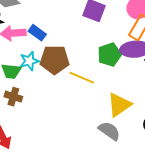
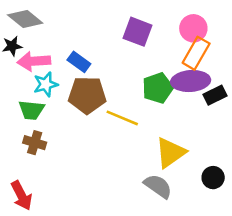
blue rectangle: (37, 33) -> (79, 62), moved
cyan star: (29, 61) -> (46, 84), moved

